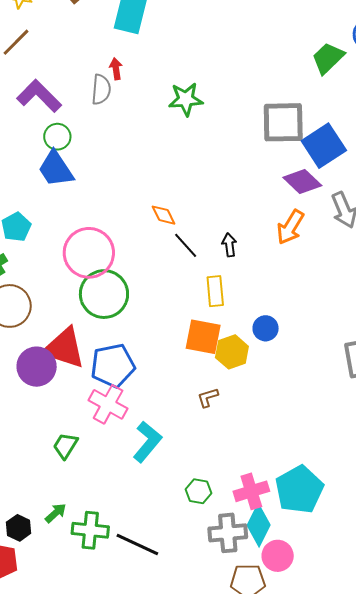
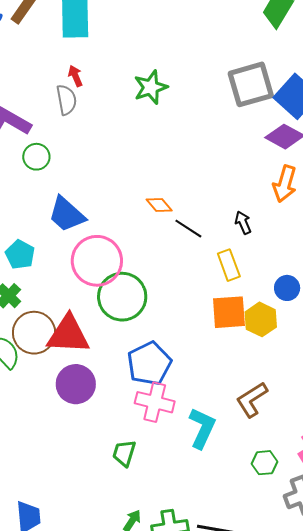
blue trapezoid: (56, 169) -> (67, 214), moved
black arrow: (229, 245) -> (243, 223), moved
red triangle: (64, 348) -> (68, 335), moved
brown L-shape: (208, 397) -> (252, 400), moved, size x1.6

